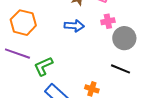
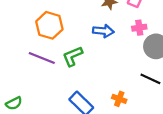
green L-shape: (43, 66) -> (73, 56), moved

